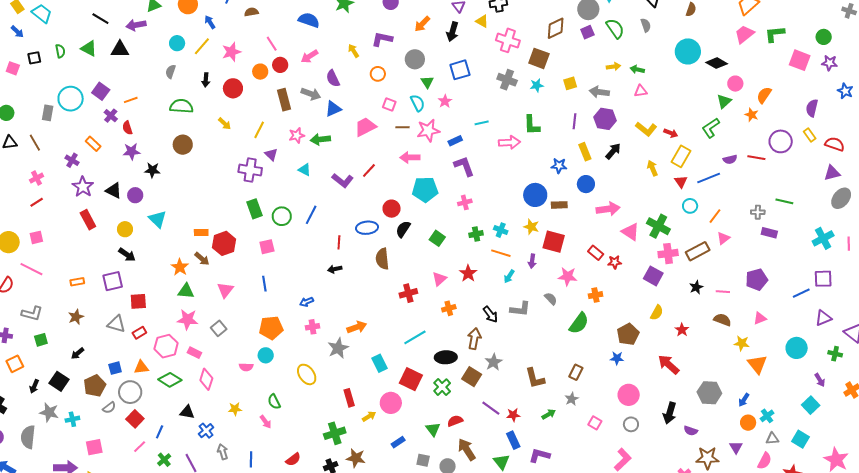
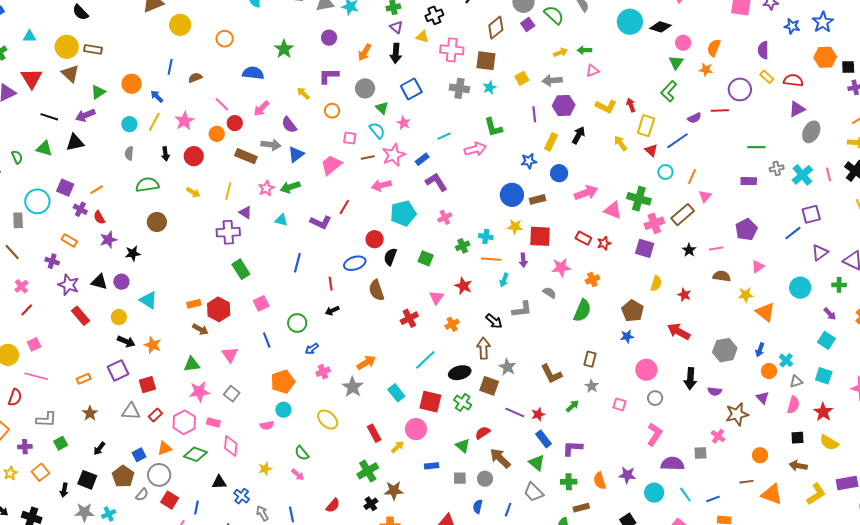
brown rectangle: (284, 100) -> (246, 156), turned -40
red arrow: (671, 133) -> (631, 105), turned -120
yellow rectangle: (585, 152) -> (551, 142), turned 60
gray cross: (758, 212) -> (777, 168), moved
green circle: (282, 216) -> (297, 323), moved
orange star: (180, 267) -> (153, 345), moved
blue rectangle: (398, 442) -> (432, 466), turned 40

